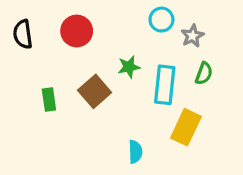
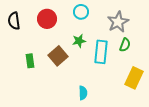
cyan circle: (161, 20) -> (81, 12), moved
gray star: (192, 36) -> (118, 22), size x1.5
yellow rectangle: (186, 127) -> (134, 78), moved

